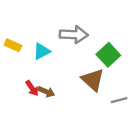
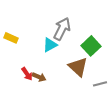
gray arrow: (74, 35) -> (62, 29), turned -65
cyan triangle: (42, 51) -> (50, 45), moved

